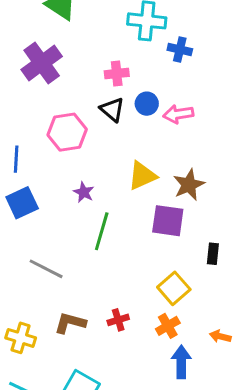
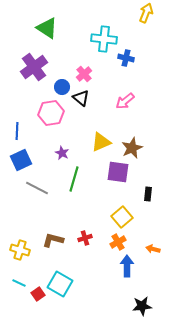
pink cross: (117, 74) -> (84, 74), turned -35
blue circle: (147, 104) -> (62, 87), moved
pink arrow: (178, 114) -> (125, 101), turned -30
gray line: (46, 269) -> (37, 188), moved

